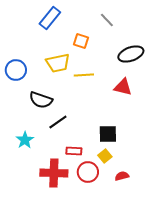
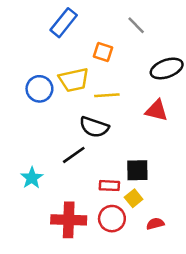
blue circle: (16, 70) -> (39, 89), moved
black semicircle: (41, 100) -> (94, 127), moved
red rectangle: (74, 151) -> (109, 186), moved

